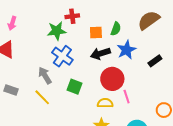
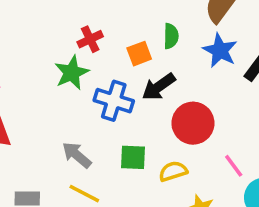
blue star: (126, 50) -> (220, 50), moved
blue cross: (62, 56) -> (114, 101), moved
pink line: (127, 97) -> (234, 166), moved
yellow semicircle: (105, 103) -> (173, 171), moved

